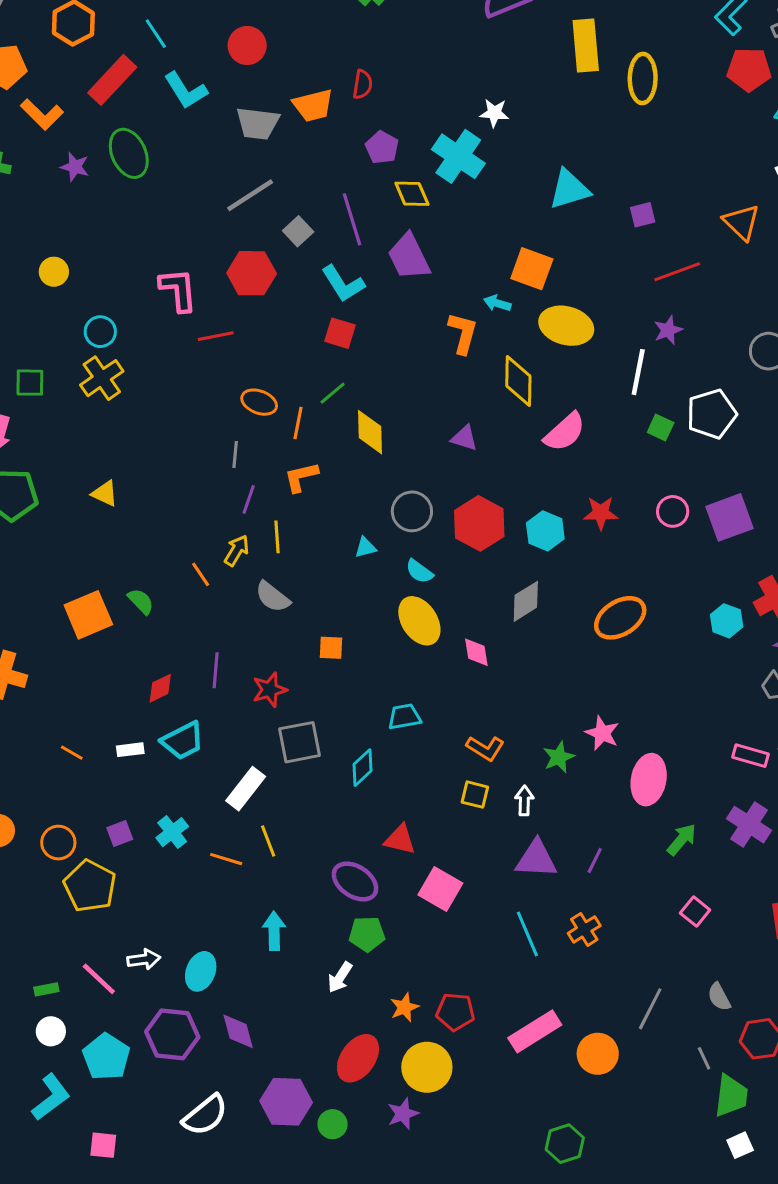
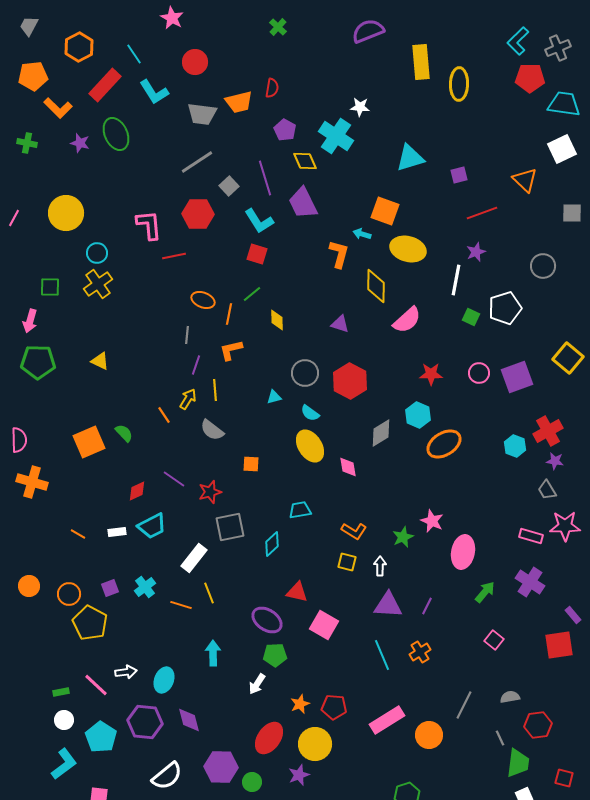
yellow circle: (54, 272) -> (66, 213), size x1.8
yellow diamond: (370, 432) -> (277, 320), size x0.7
cyan hexagon: (545, 531) -> (418, 415), moved
purple line: (216, 670) -> (174, 479), turned -60
gray semicircle: (719, 997) -> (510, 697), turned 108

